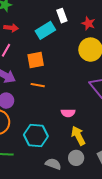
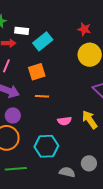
white rectangle: (62, 16) -> (22, 31), moved, turned -56
pink semicircle: (68, 113) -> (64, 121), moved
yellow arrow: (78, 136) -> (90, 120), moved

